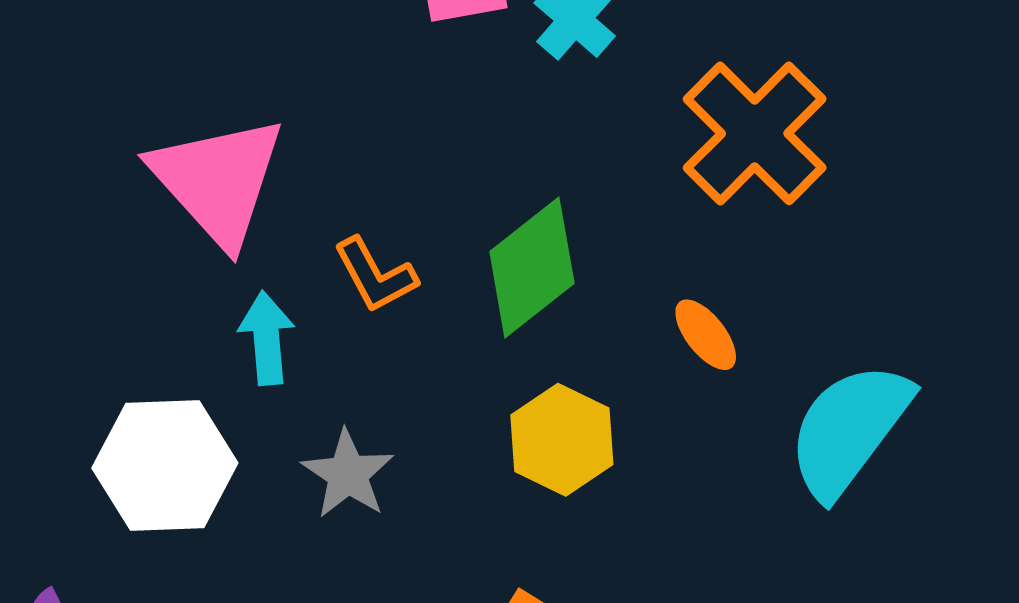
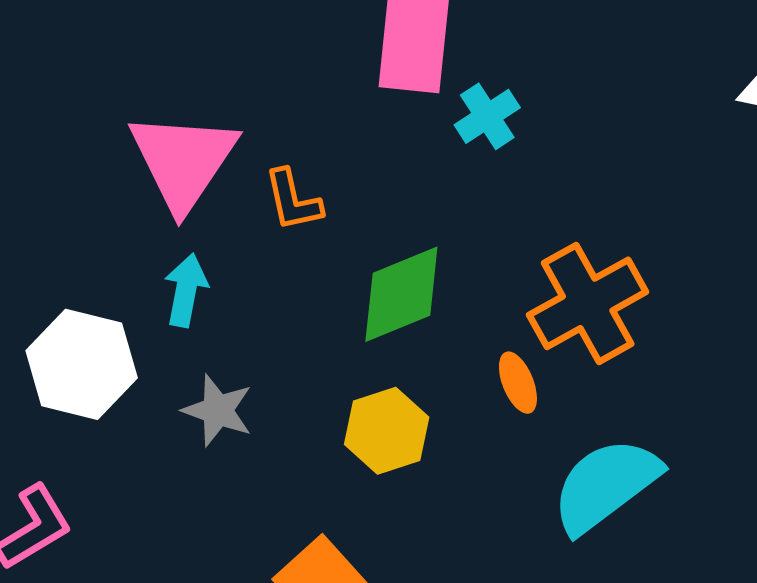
orange cross: (755, 133) -> (588, 303), moved
orange L-shape: (375, 275) -> (293, 200), moved
gray star: (348, 474) -> (218, 410), turned -30

